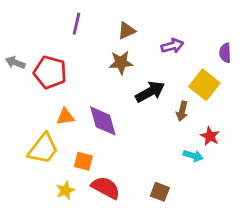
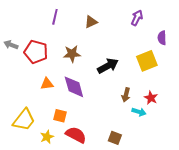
purple arrow: (172, 46) -> (137, 18), moved, turned -49
brown star: (121, 63) -> (72, 54), moved
yellow square: (204, 85) -> (147, 61), turned 30
brown arrow: (182, 111) -> (126, 95), moved
yellow trapezoid: (43, 149) -> (24, 120), moved

